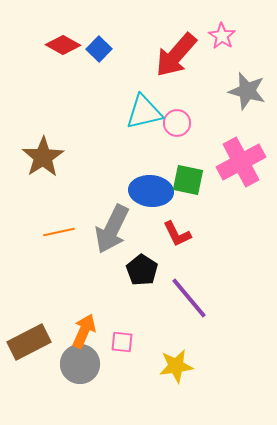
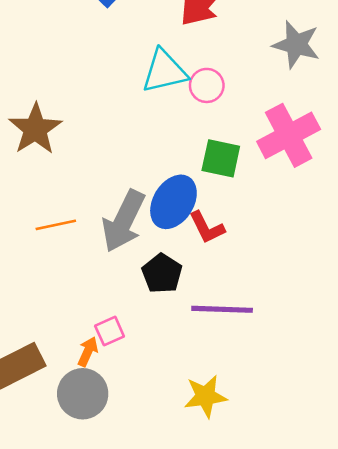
blue ellipse: (151, 191) -> (173, 202), moved, turned -63
purple line: (189, 298) -> (222, 309), turned -48
orange arrow: (84, 331) -> (88, 352), size x0.7
pink square: (122, 342) -> (110, 331), moved, turned -30

